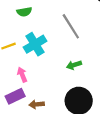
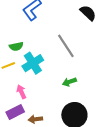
green semicircle: (24, 12) -> (16, 46), moved

